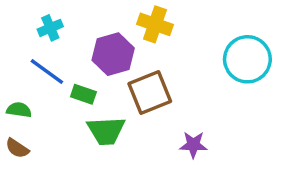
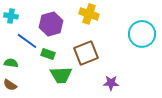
cyan cross: (50, 28) -> (11, 16), moved, turned 32
purple hexagon: (113, 54) -> (51, 24), moved

